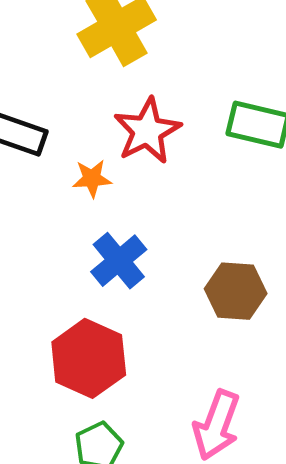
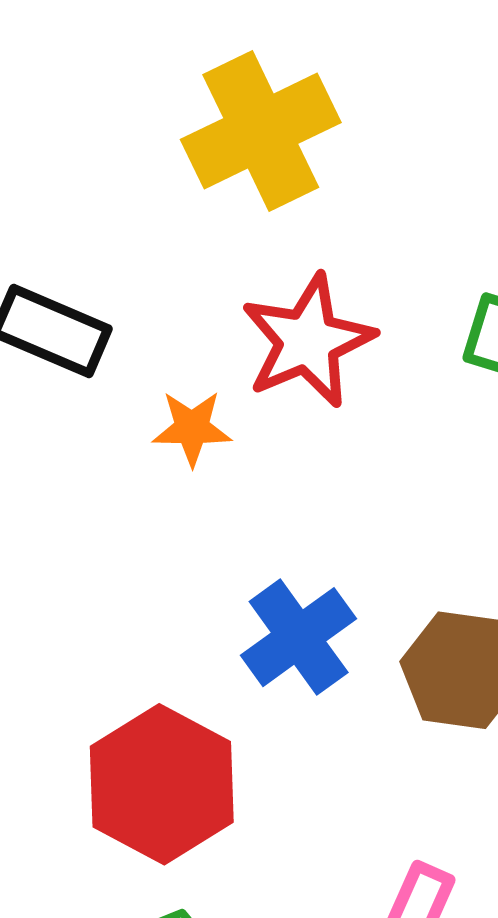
blue cross: (119, 261) -> (299, 637), moved

